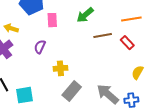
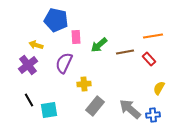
green arrow: (85, 15) -> (99, 45), moved
purple semicircle: (40, 47) -> (64, 63), size x1.5

